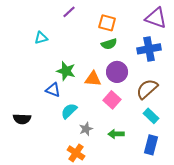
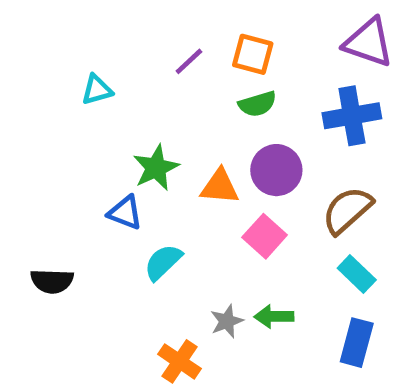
purple line: (69, 12) -> (189, 61), moved
green star: (66, 71) -> (156, 168), turned 30
gray star: (86, 129) -> (227, 321), moved

